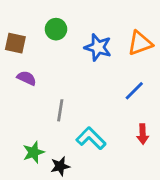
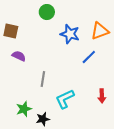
green circle: (56, 29) -> (47, 12), moved
blue line: (134, 91) -> (89, 57), moved
cyan L-shape: (91, 138) -> (65, 99), turned -70

